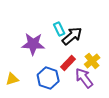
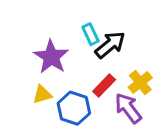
purple star: (33, 44) -> (51, 57), turned 30
yellow triangle: (12, 79) -> (42, 95), moved

